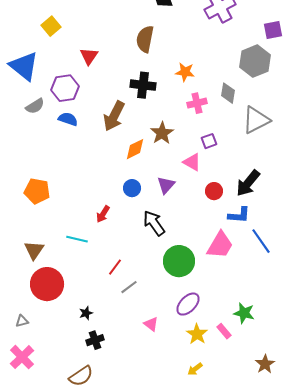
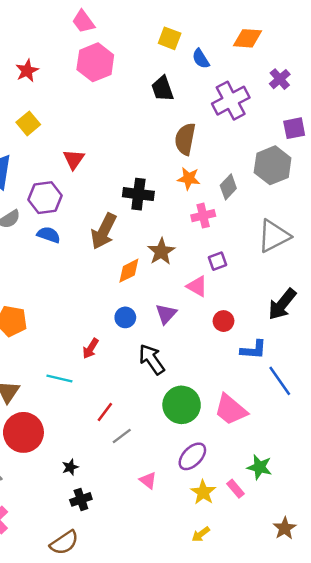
brown semicircle: (145, 39) -> (185, 139), moved
gray diamond: (228, 93) -> (228, 187), moved, turned 35
black arrow: (248, 183) -> (282, 304), moved
pink trapezoid: (220, 245) -> (231, 410), moved, turned 100

